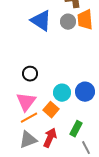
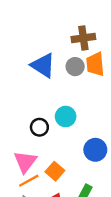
black circle: (30, 74) -> (39, 127), moved
cyan circle: (62, 93) -> (66, 117), moved

